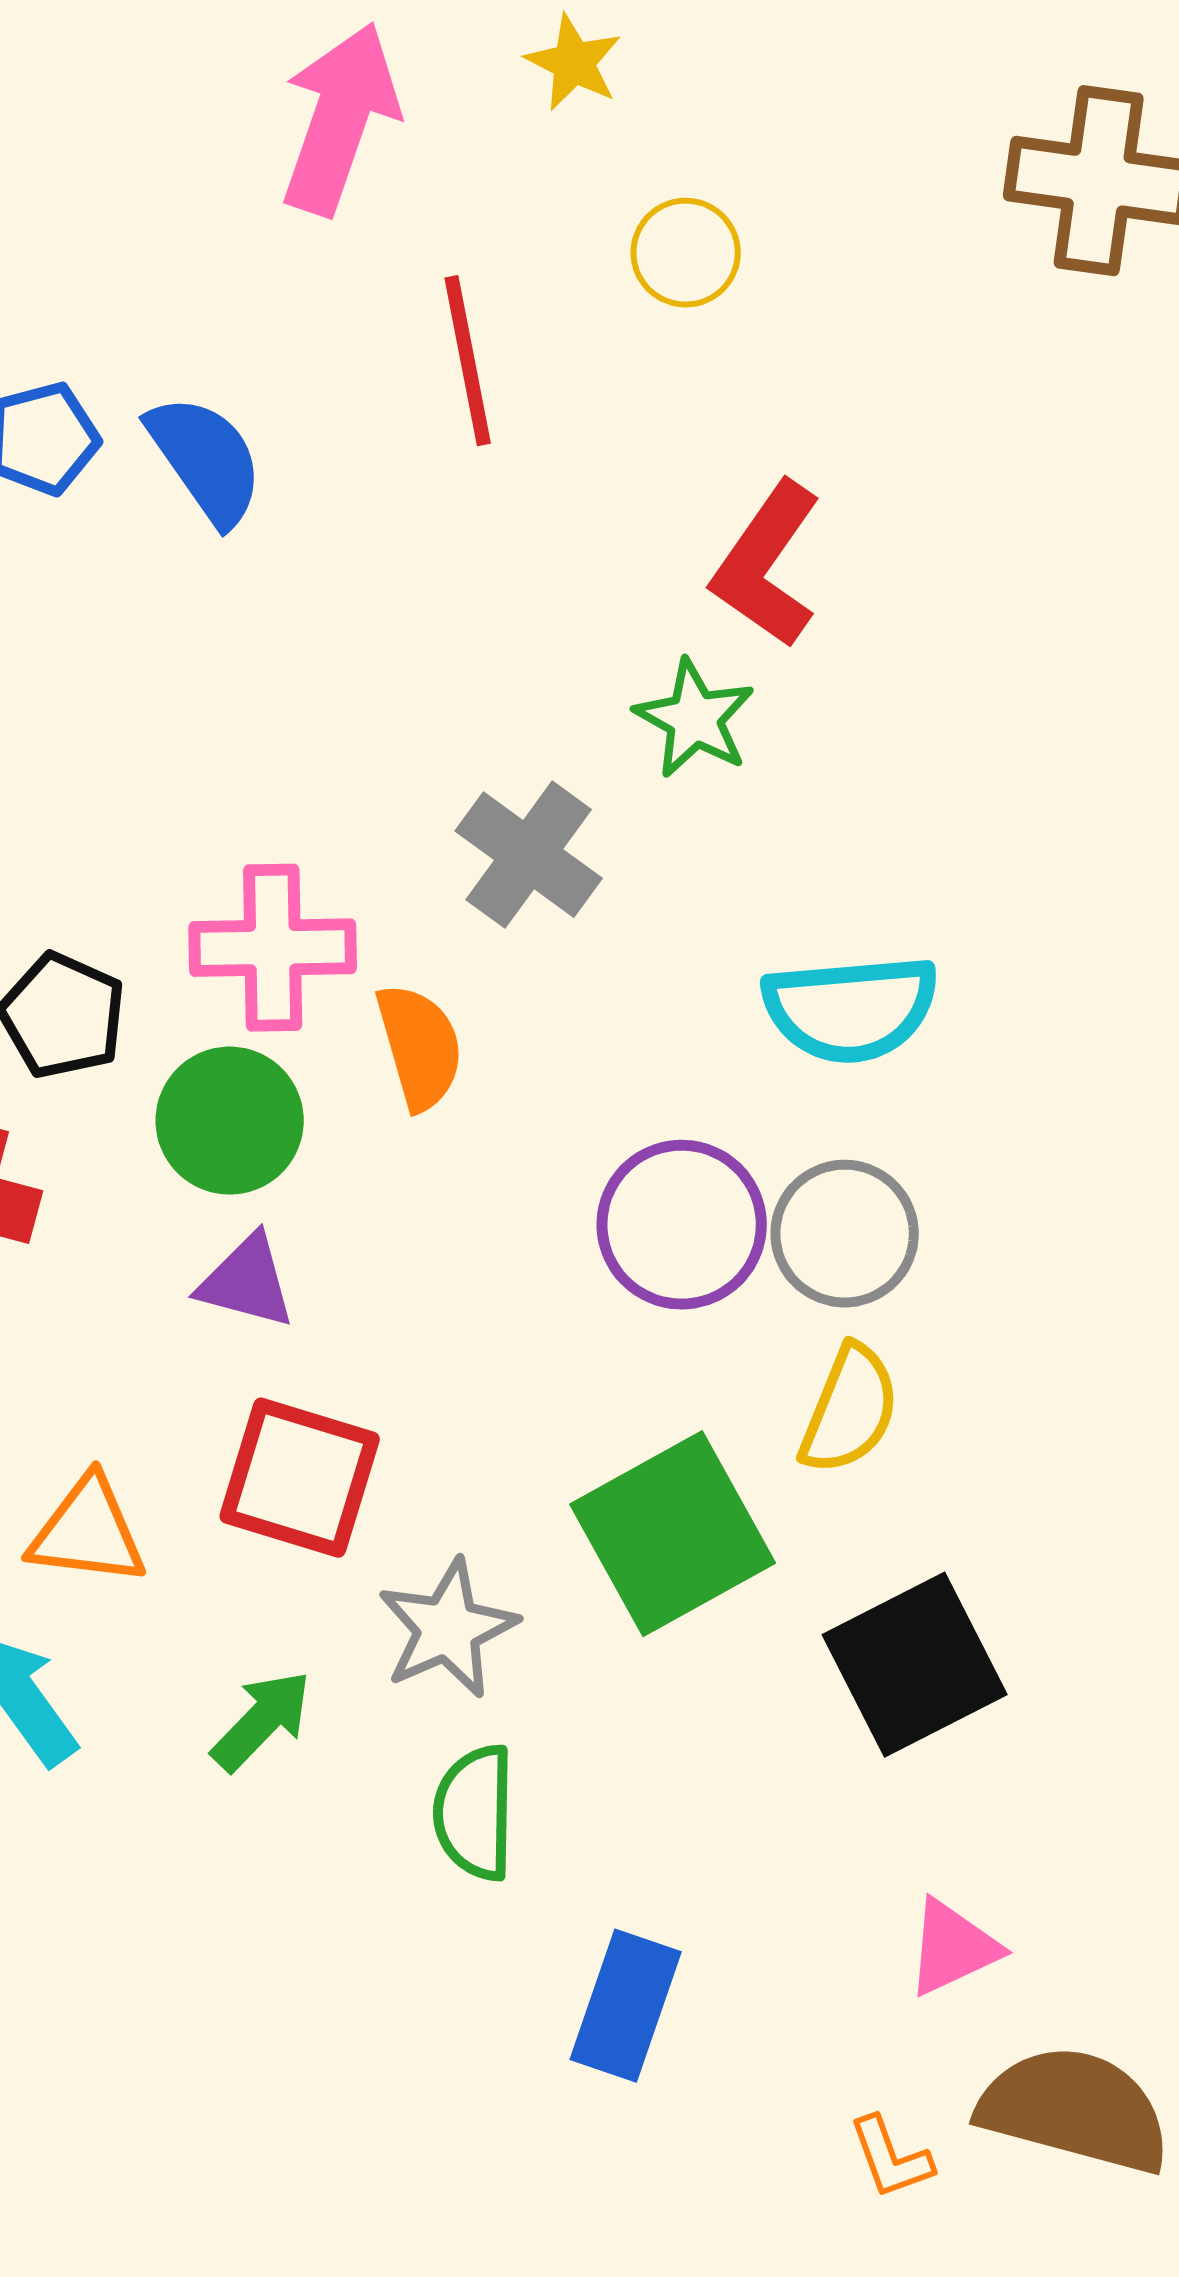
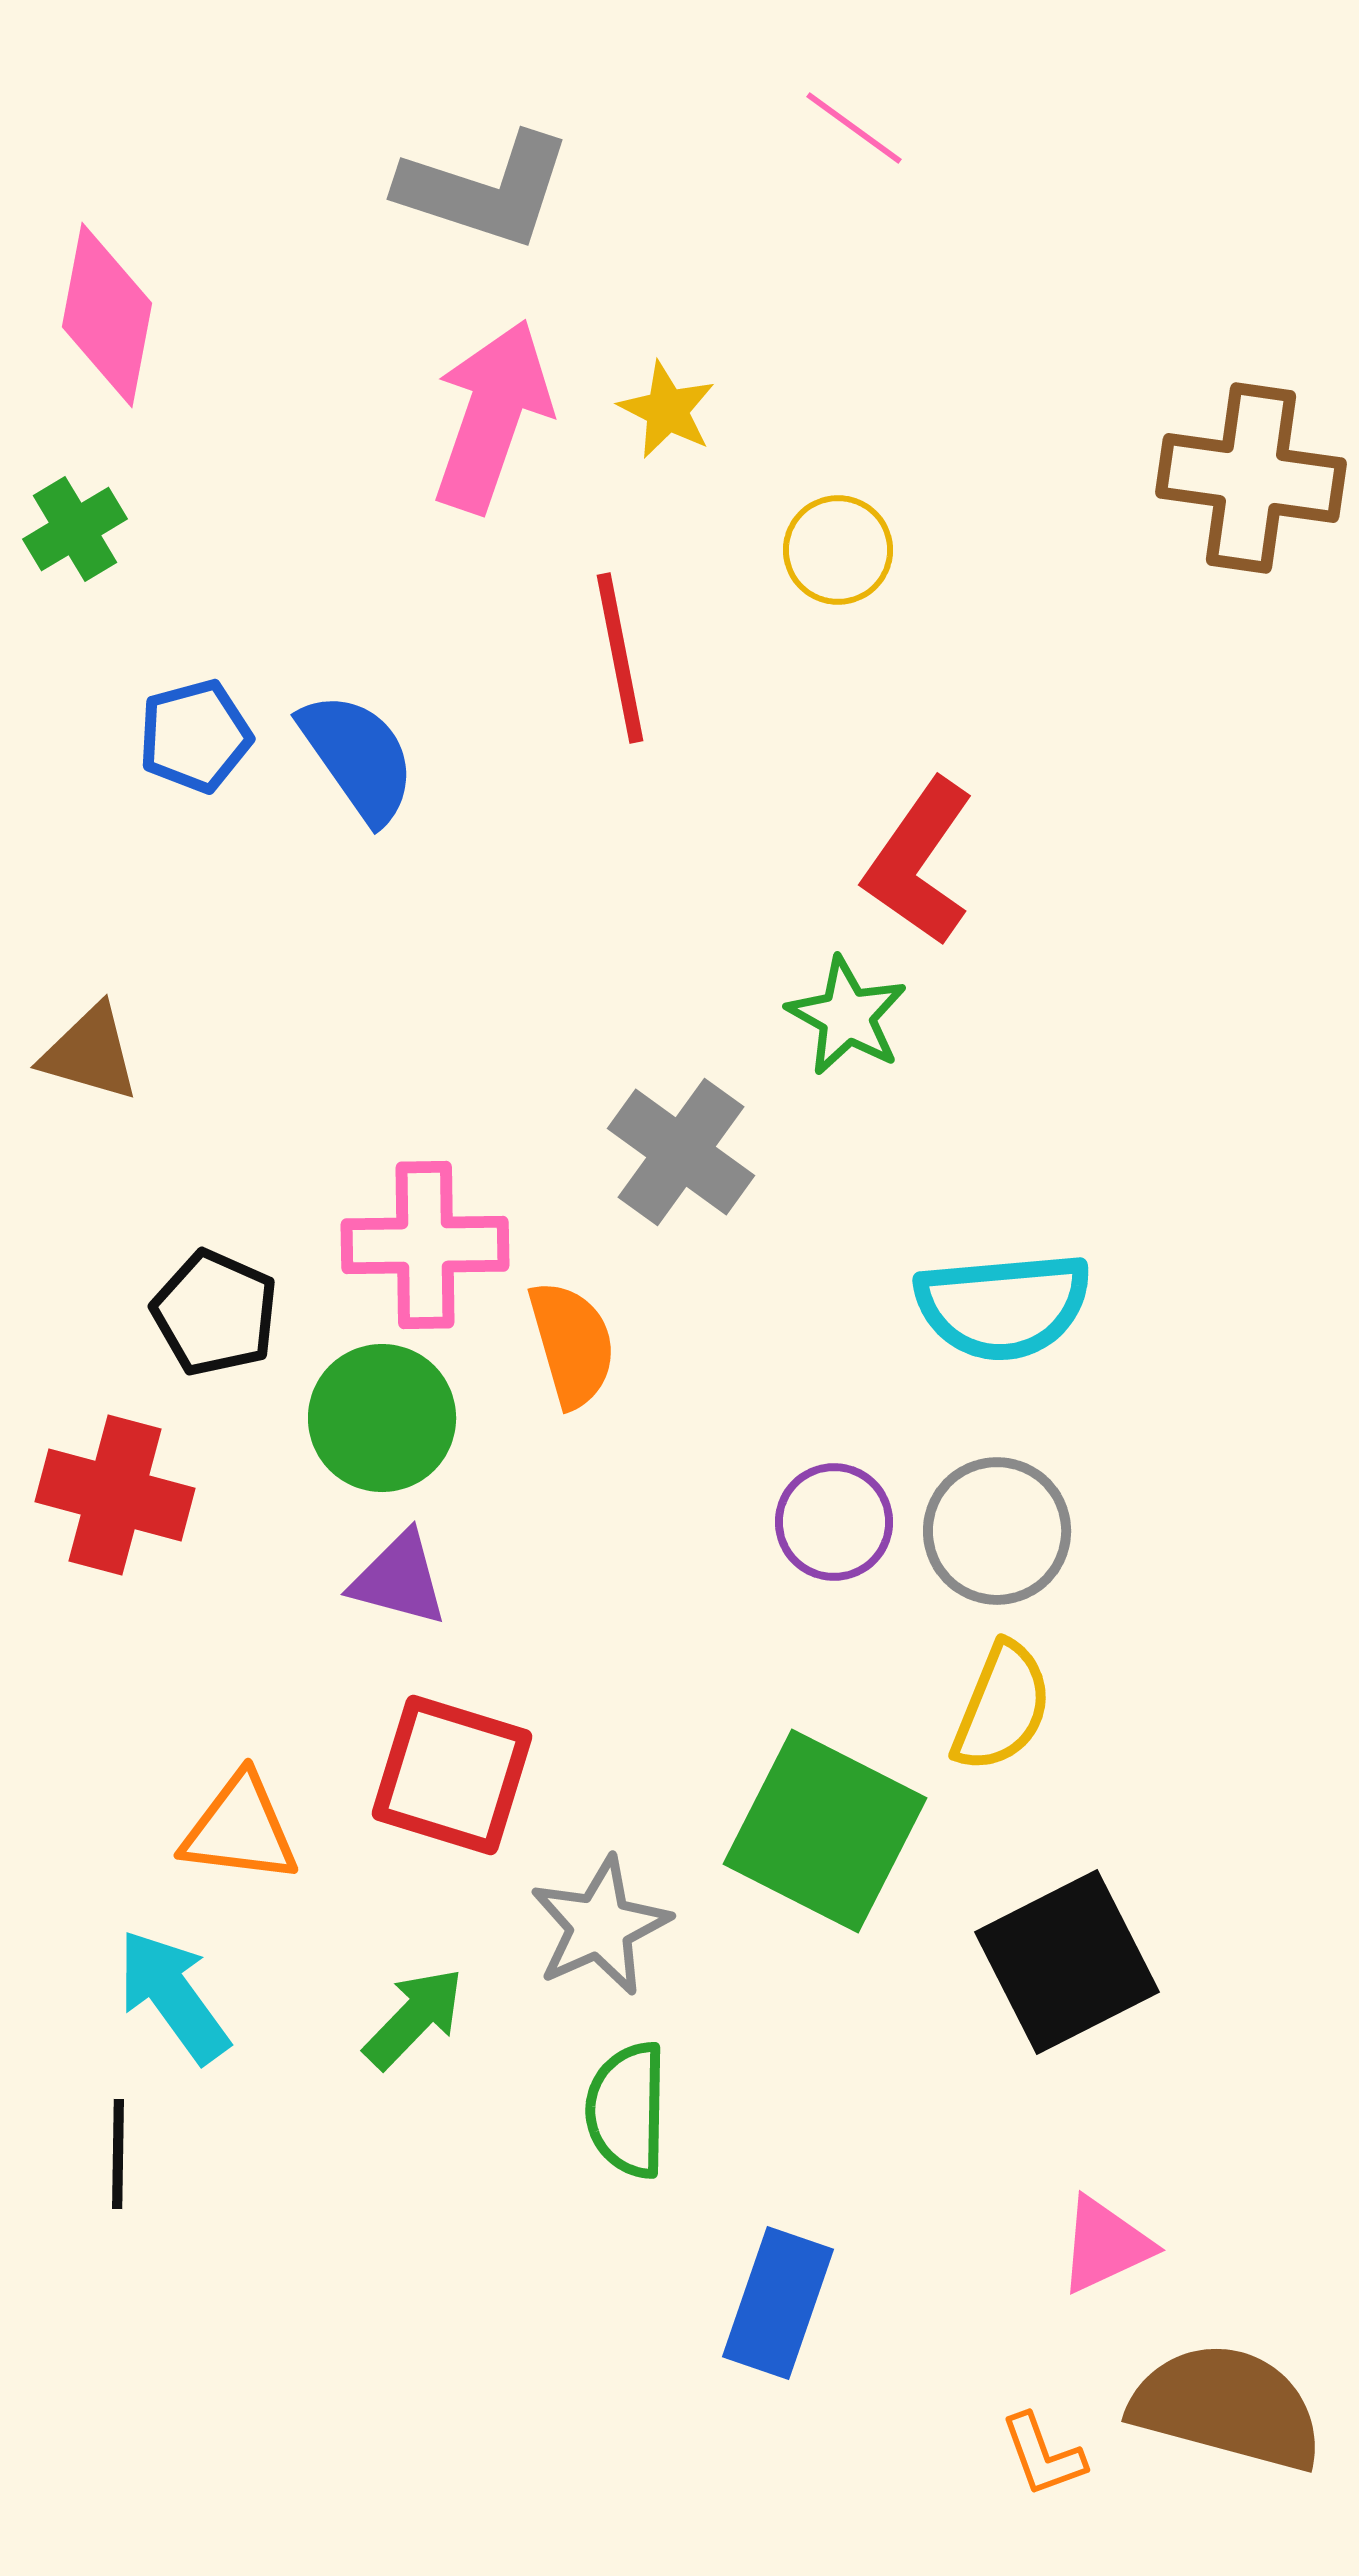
yellow star: (574, 63) -> (667, 410), moved
purple circle: (682, 1225) -> (834, 1522), size x0.7
green square: (673, 1534) -> (825, 1831), turned -34

